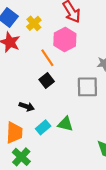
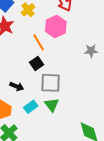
gray square: (87, 87) -> (51, 83), moved
green triangle: (65, 124) -> (52, 105), turned 35

